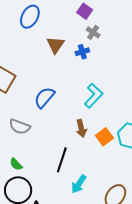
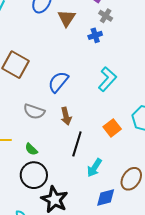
brown triangle: (55, 45) -> (67, 18), moved
brown arrow: (81, 128) -> (66, 116), moved
orange square: (104, 137) -> (112, 128), moved

